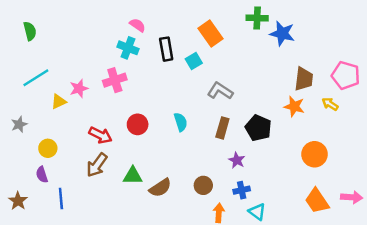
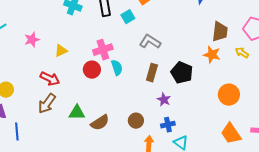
pink cross: (115, 80) -> (103, 50), moved
yellow triangle: (59, 102) -> (61, 51), moved
red circle: (138, 124) -> (92, 70), moved

